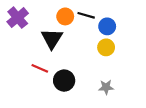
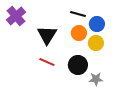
orange circle: (65, 16) -> (79, 33), moved
red line: (40, 68) -> (47, 62), moved
black circle: (64, 81) -> (78, 65), moved

